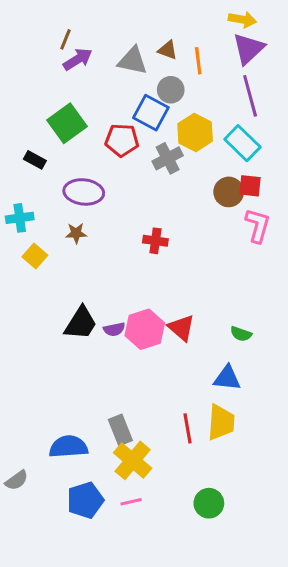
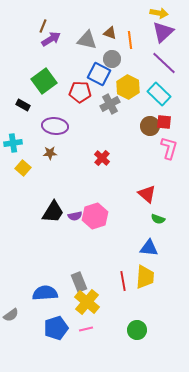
purple line: (250, 96) -> (164, 63), turned -32
red cross: (155, 241) -> (102, 158), turned 35
red triangle: (181, 328) -> (147, 194), moved

